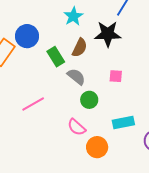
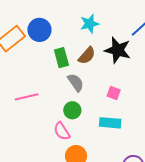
green circle: (89, 100) -> (72, 110), moved
cyan rectangle: (123, 123) -> (110, 123), moved

